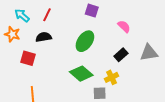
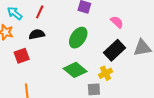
black rectangle: (121, 55) -> (115, 50), size x1.5
red square: (28, 58) -> (22, 56), turned -35

